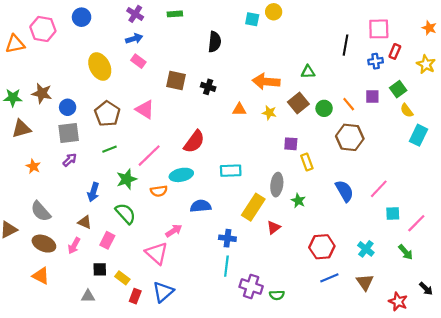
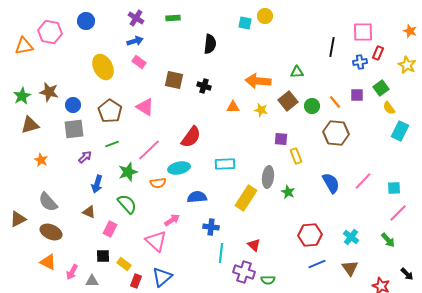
green star: (13, 98) -> (22, 96), turned -30
purple arrow: (70, 160) -> (85, 157), moved
cyan square: (393, 214) -> (394, 188), moved
red triangle: (274, 227) -> (254, 245), moved, turned -40
blue cross: (227, 238) -> (211, 227), moved
pink arrow: (74, 246) -> (72, 272), moved

